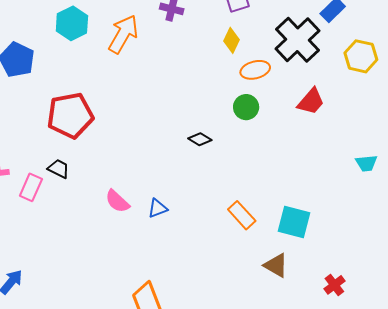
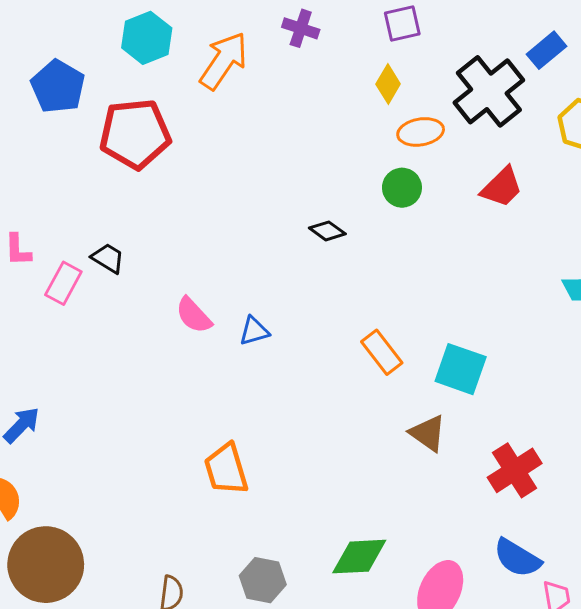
red pentagon: (70, 115) -> (135, 134), moved
red cross: (334, 285) -> (515, 470), size x1.6

